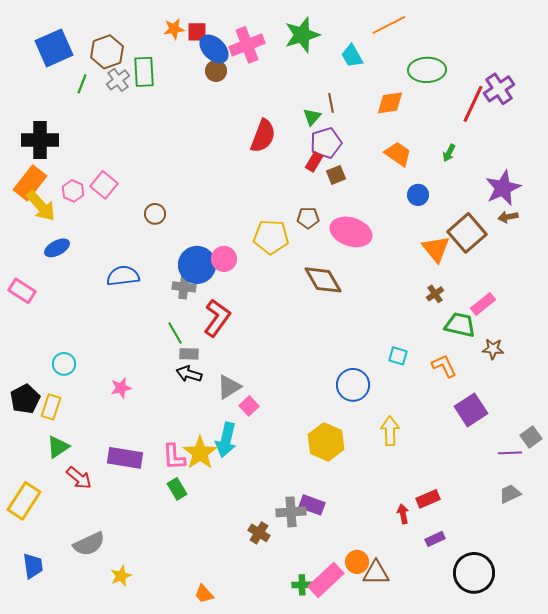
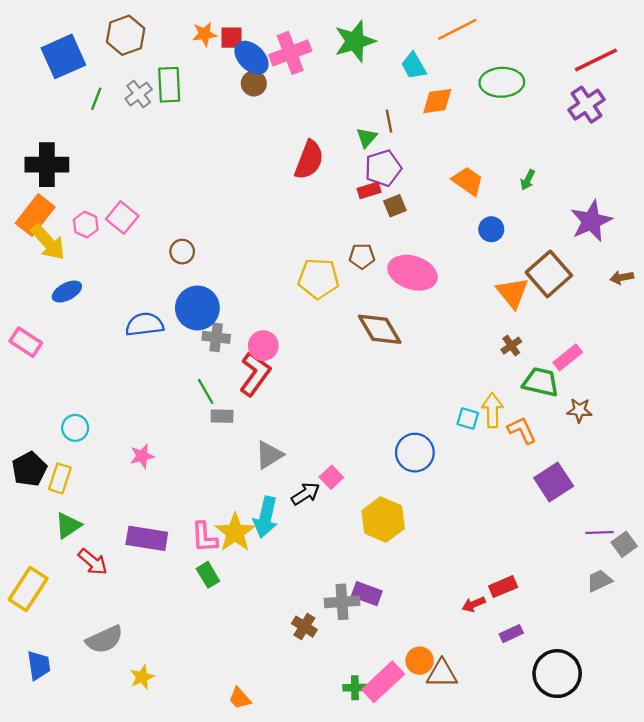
brown hexagon: (107, 52) -> (126, 35), moved
orange diamond: (390, 103) -> (437, 101), moved
red line: (473, 104) -> (596, 60), moved, turned 39
red rectangle: (314, 162) -> (369, 190), turned 42
brown arrow: (508, 217) -> (622, 277), moved
pink circle: (224, 259) -> (263, 346), moved
blue circle: (197, 265) -> (197, 308), moved
black arrow: (189, 374) -> (306, 494), moved, turned 130
pink square: (249, 406) -> (331, 477), moved
yellow arrow: (390, 431) -> (492, 410), moved
gray square: (531, 437) -> (624, 544), moved
red arrow: (403, 514) -> (474, 604), turned -102

